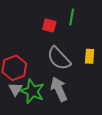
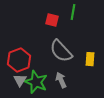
yellow rectangle: (90, 56) -> (90, 59), moved
gray arrow: (59, 89) -> (61, 80), size x0.7

